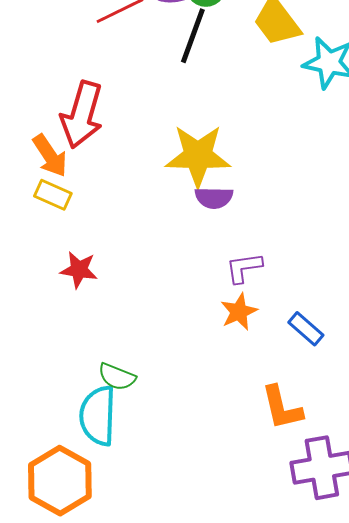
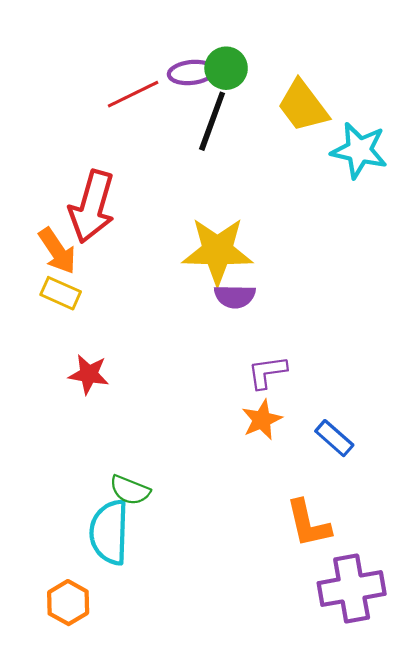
orange hexagon: (60, 481) -> (68, 603), size x0.6

